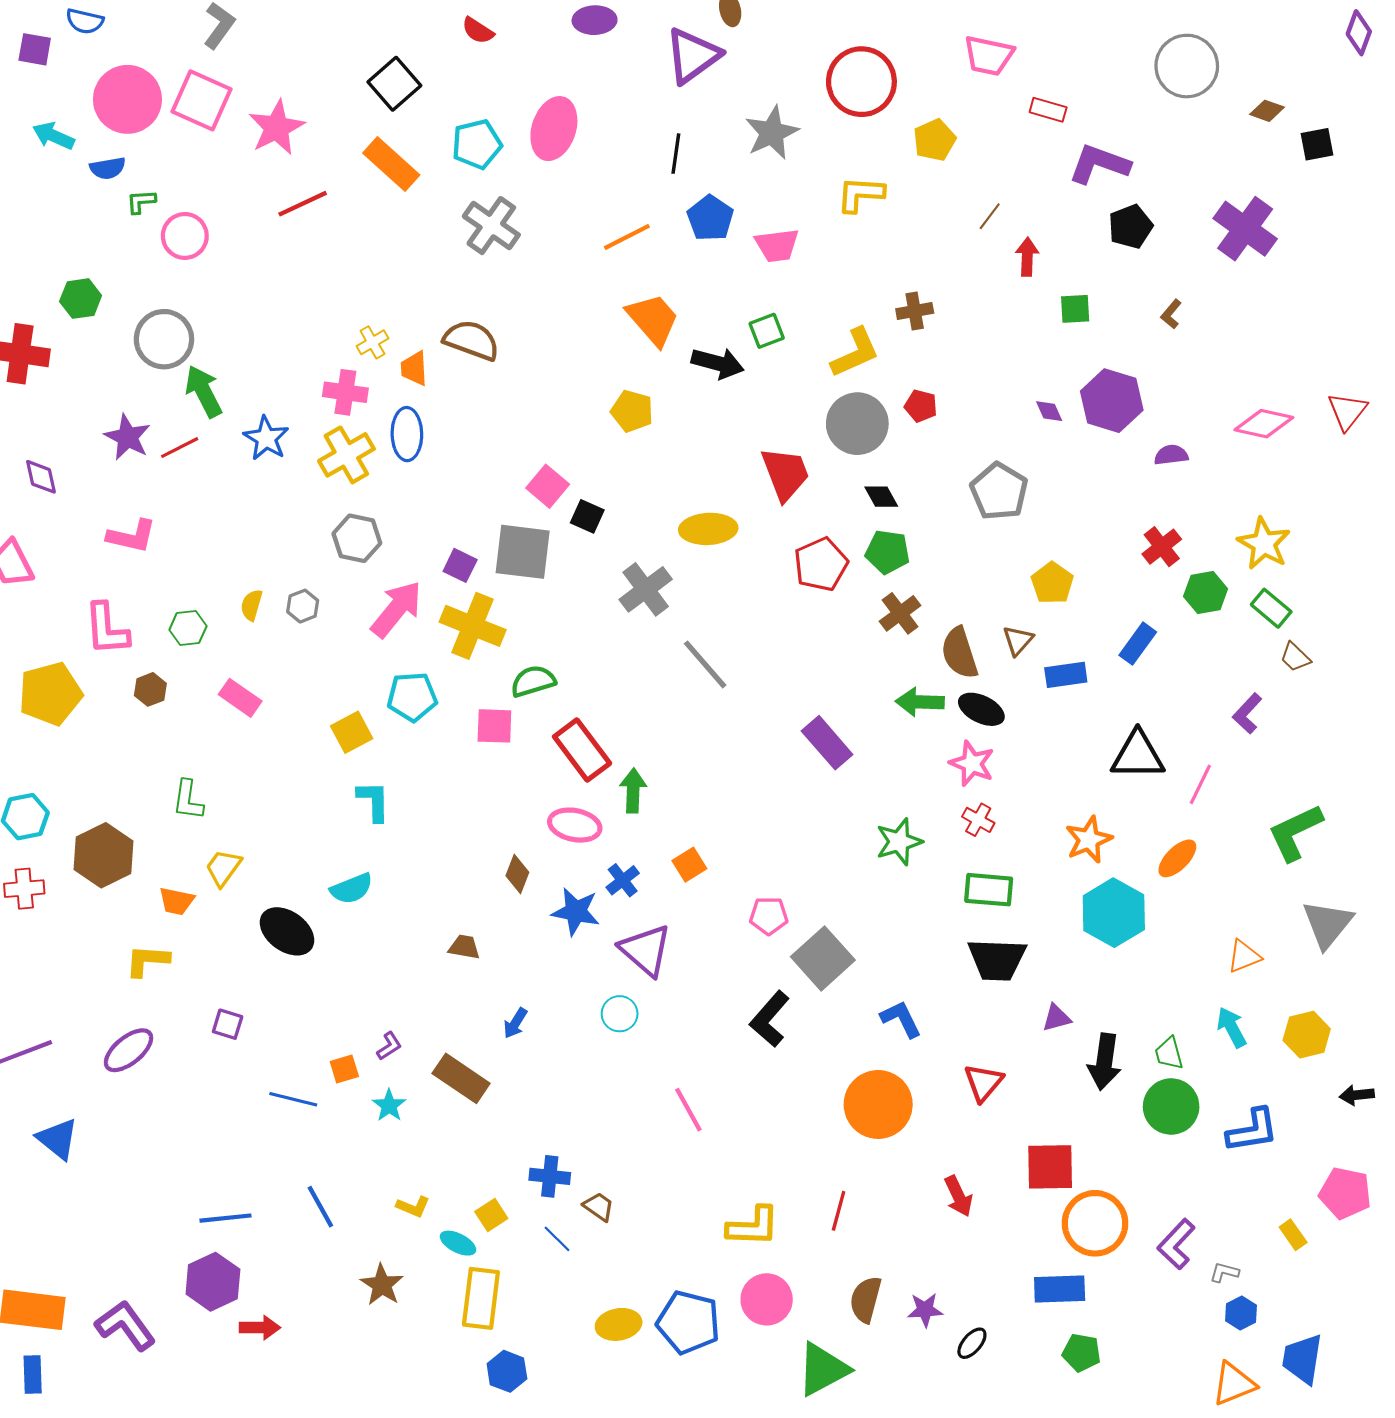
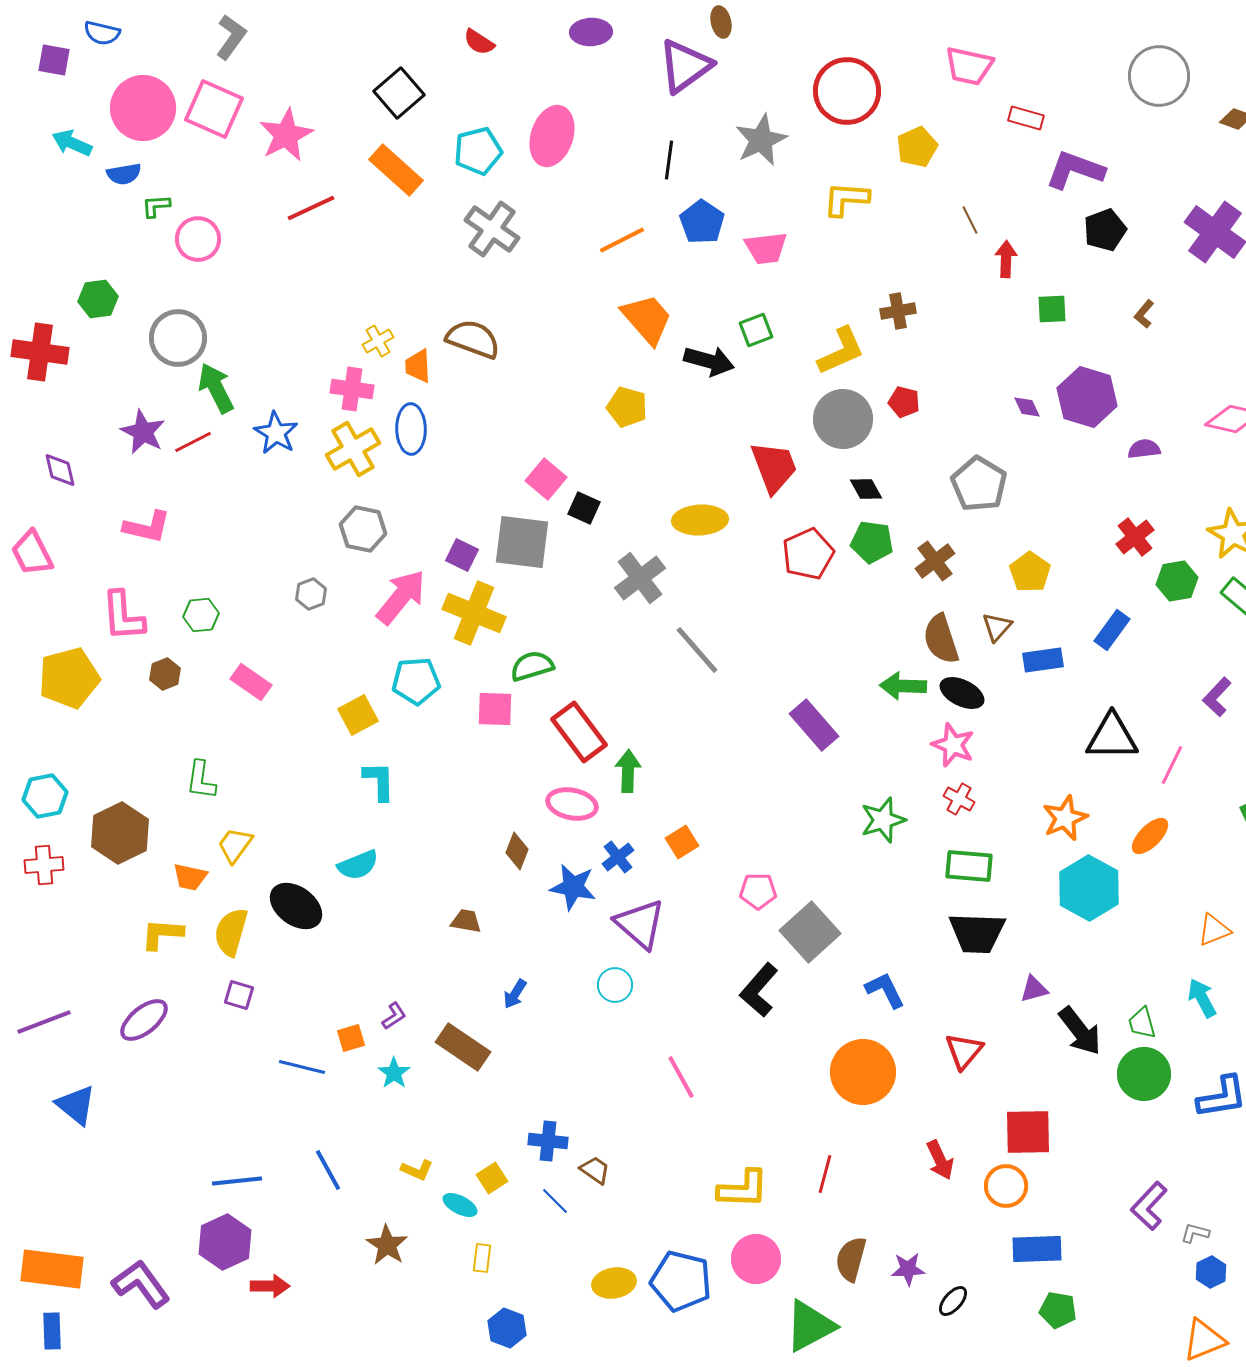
brown line: (990, 216) -> (970, 220), turned -64
yellow semicircle: (252, 605) -> (231, 932), moved, size x1.6
brown cross: (900, 613) -> (935, 561), moved
black arrow: (1104, 1062) -> (1080, 1031), turned -46
orange circle: (1095, 1223) -> (1006, 1186), moved, size x0.7
yellow rectangle: (481, 1298) -> (482, 1258), size x0.5

